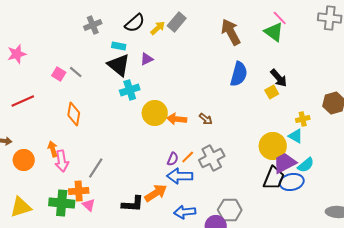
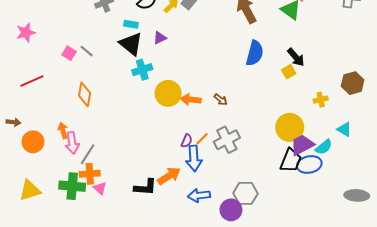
cyan triangle: (296, 136) -> (344, 129), moved
gray line: (96, 168) -> (88, 154), moved
blue arrow: (180, 176) -> (194, 158), turned -95

